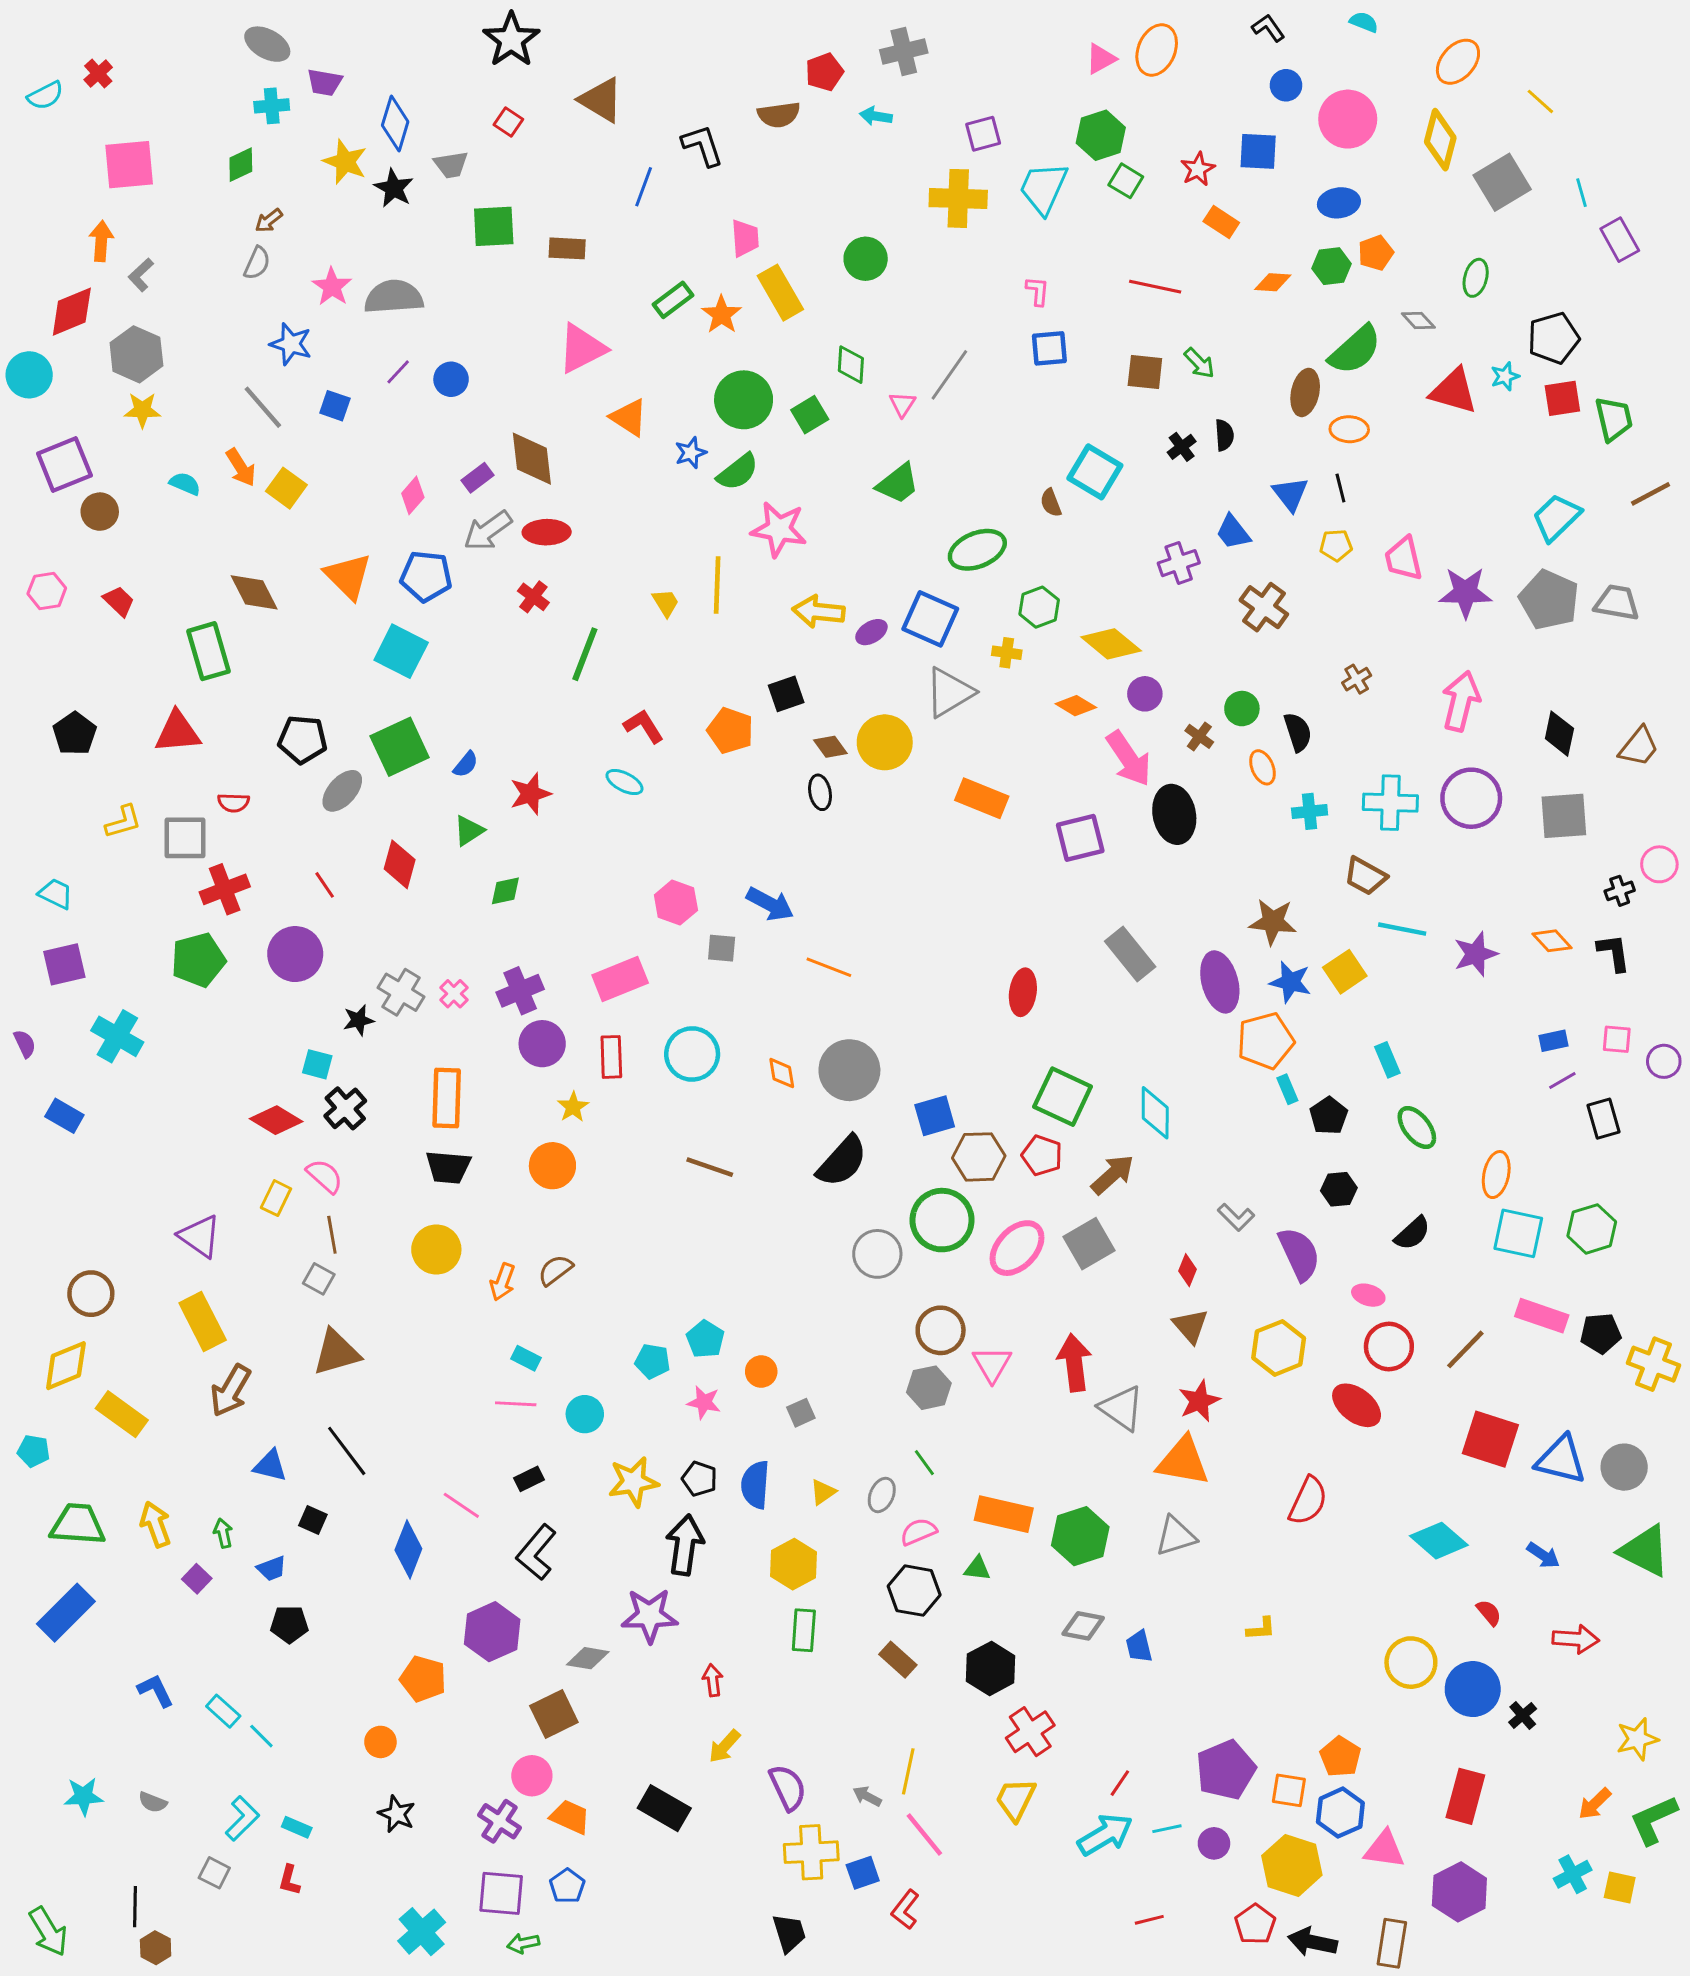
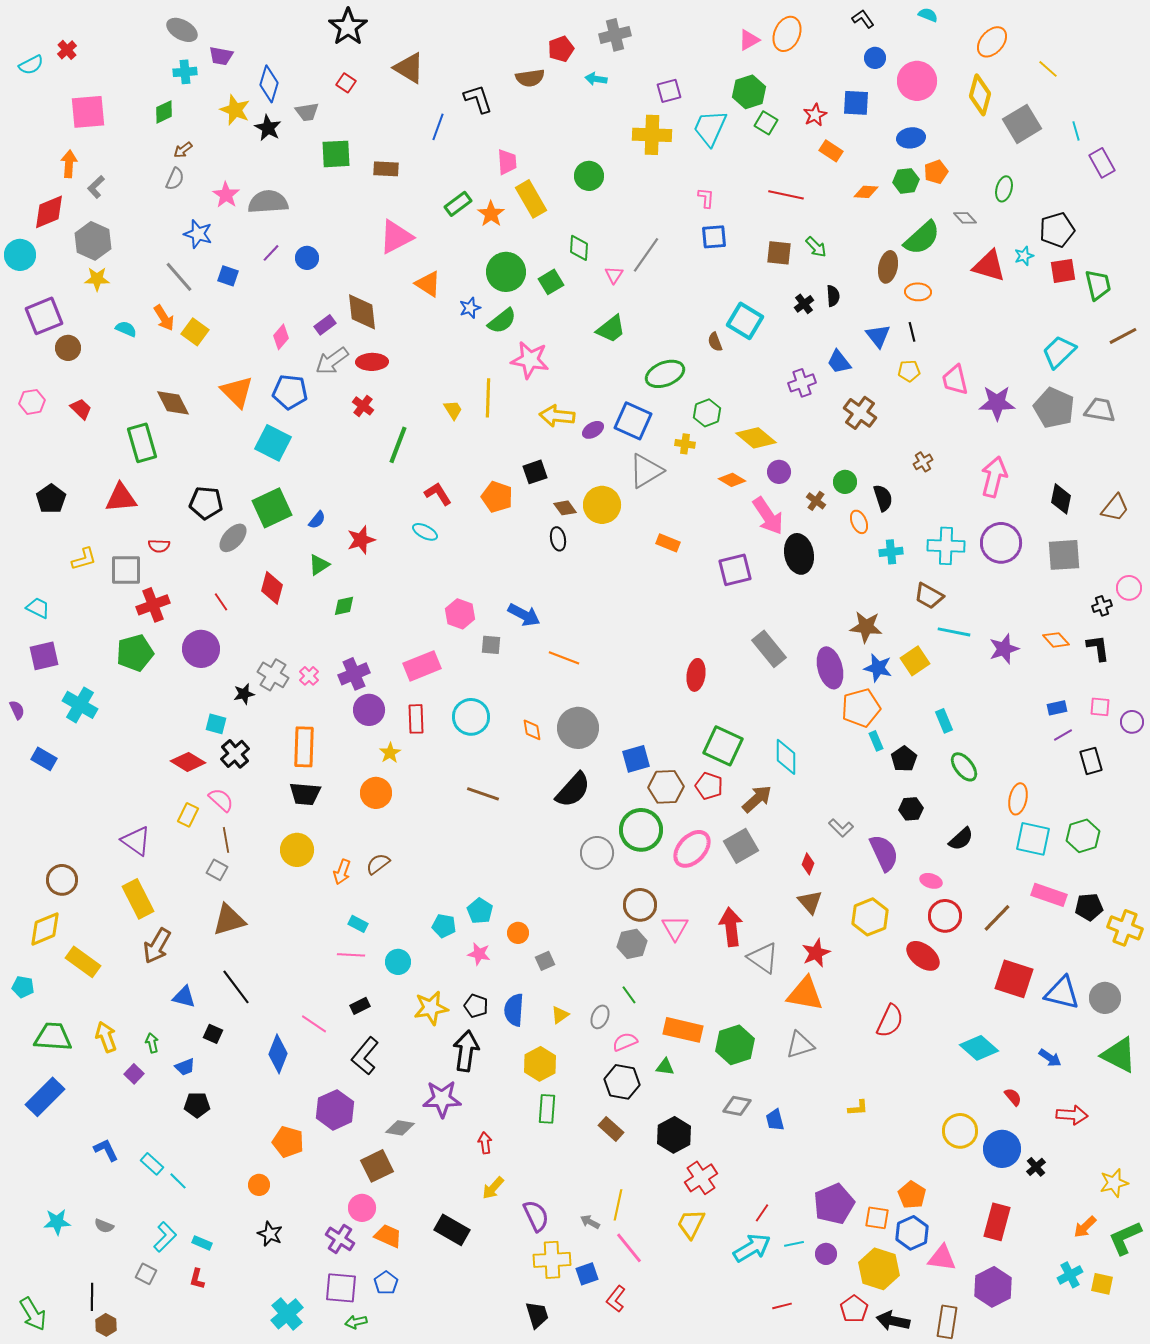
orange rectangle: (982, 798) -> (668, 543), size x0.7

